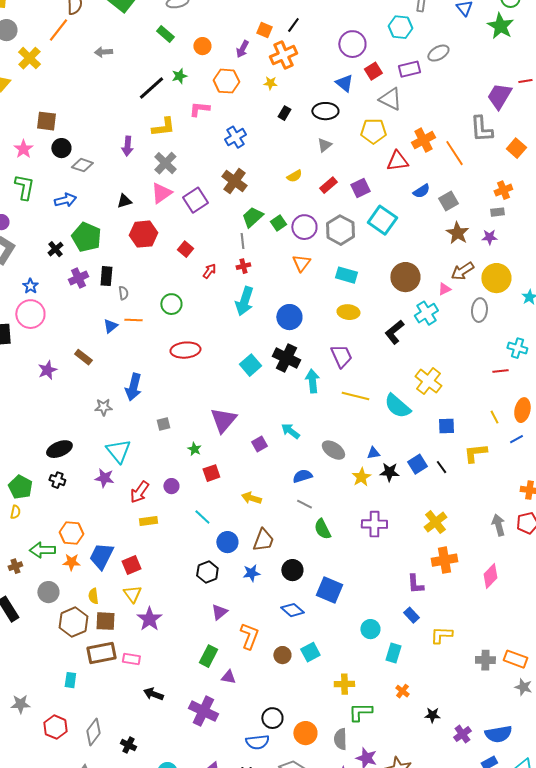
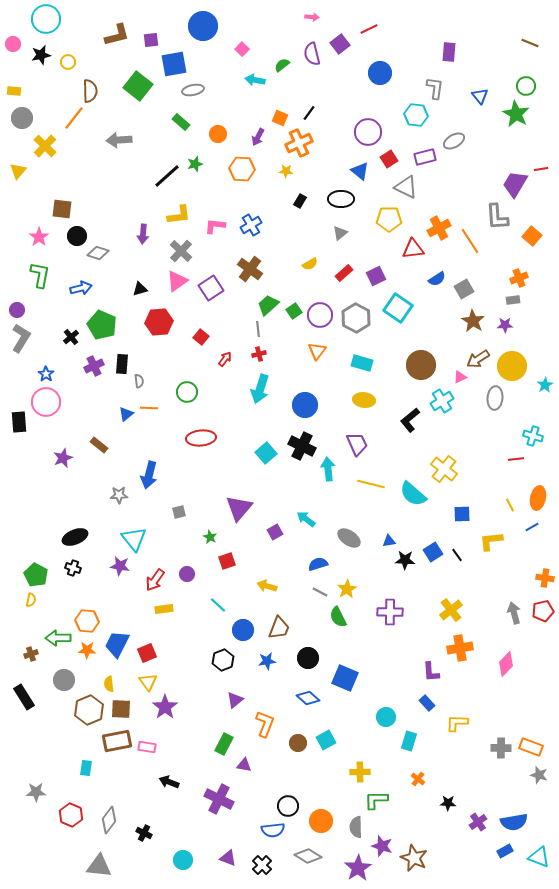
gray arrow: (103, 52) -> (119, 140), size x1.4
pink L-shape: (199, 109) -> (215, 226), moved
yellow star: (361, 477) -> (347, 589), moved

